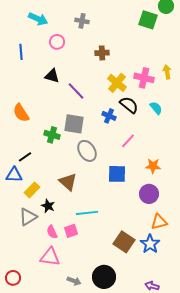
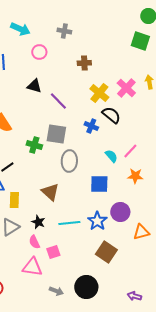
green square: (148, 20) -> (140, 41), moved
pink cross: (144, 78) -> (126, 88), turned 30
cyan semicircle: (156, 108) -> (111, 156), moved
pink line: (128, 141) -> (130, 151), moved
gray ellipse: (87, 151) -> (69, 161), turned 35
yellow rectangle: (32, 190) -> (14, 200), turned -42
purple circle: (149, 194) -> (120, 212), moved
black star: (48, 206) -> (38, 222), moved
pink square: (71, 231) -> (53, 252), moved
blue star: (150, 244) -> (97, 221), moved

